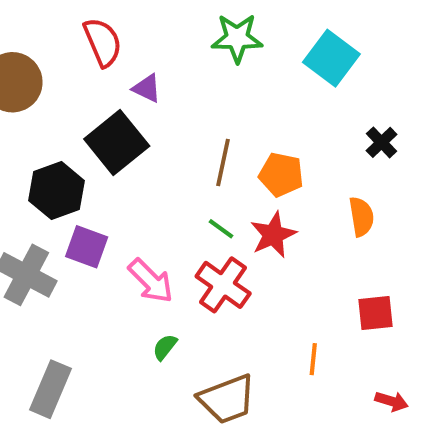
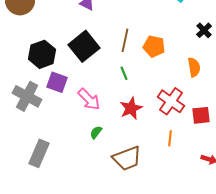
black square: (117, 142) -> (84, 46), moved
green line: (221, 229) -> (124, 73), turned 32
red star: (273, 235) -> (131, 108), moved
red cross: (223, 285) -> (171, 101), moved

